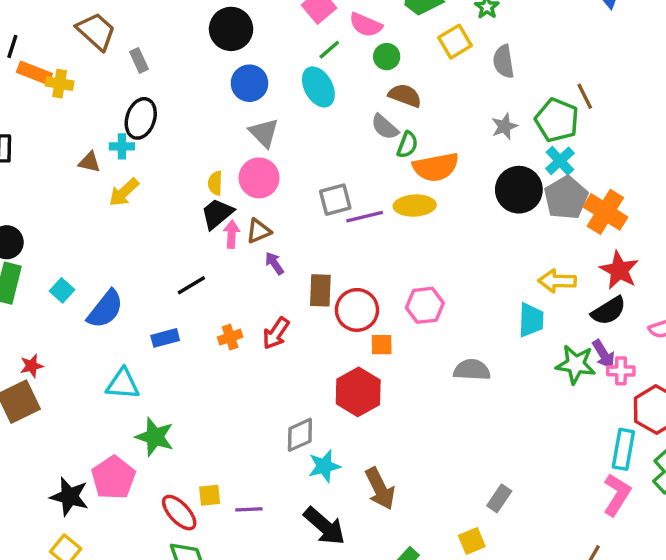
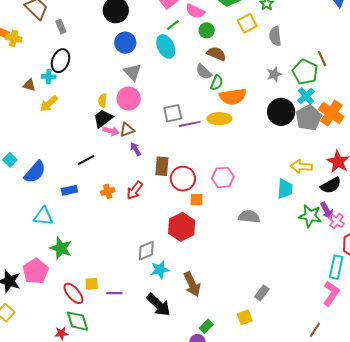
orange cross: (605, 212) -> (331, 113), moved
pink arrow: (232, 234) -> (111, 131), turned 98
pink cross: (621, 371) -> (337, 221), turned 35

